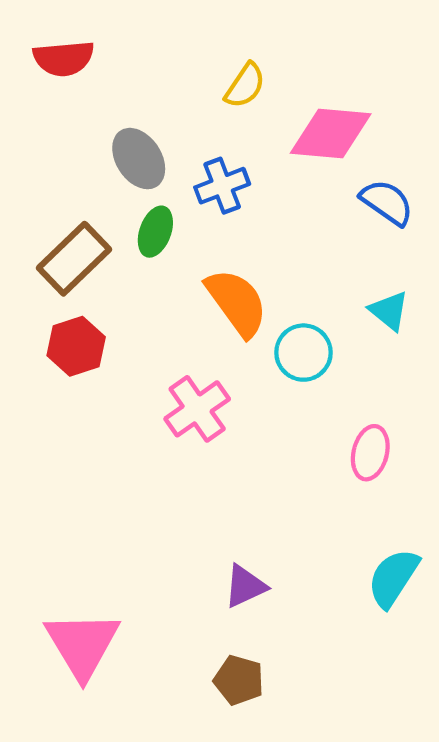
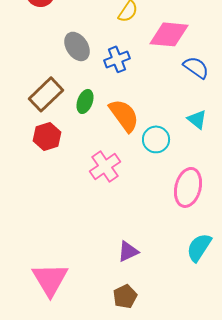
green ellipse: (155, 232) -> (85, 101), moved
pink ellipse: (370, 453) -> (188, 187), size x1.5
brown pentagon: (239, 680) -> (125, 296), turned 30

